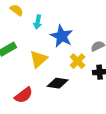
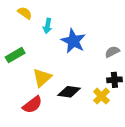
yellow triangle: (39, 59) -> (42, 78), moved
yellow cross: (78, 61) -> (101, 96), moved

